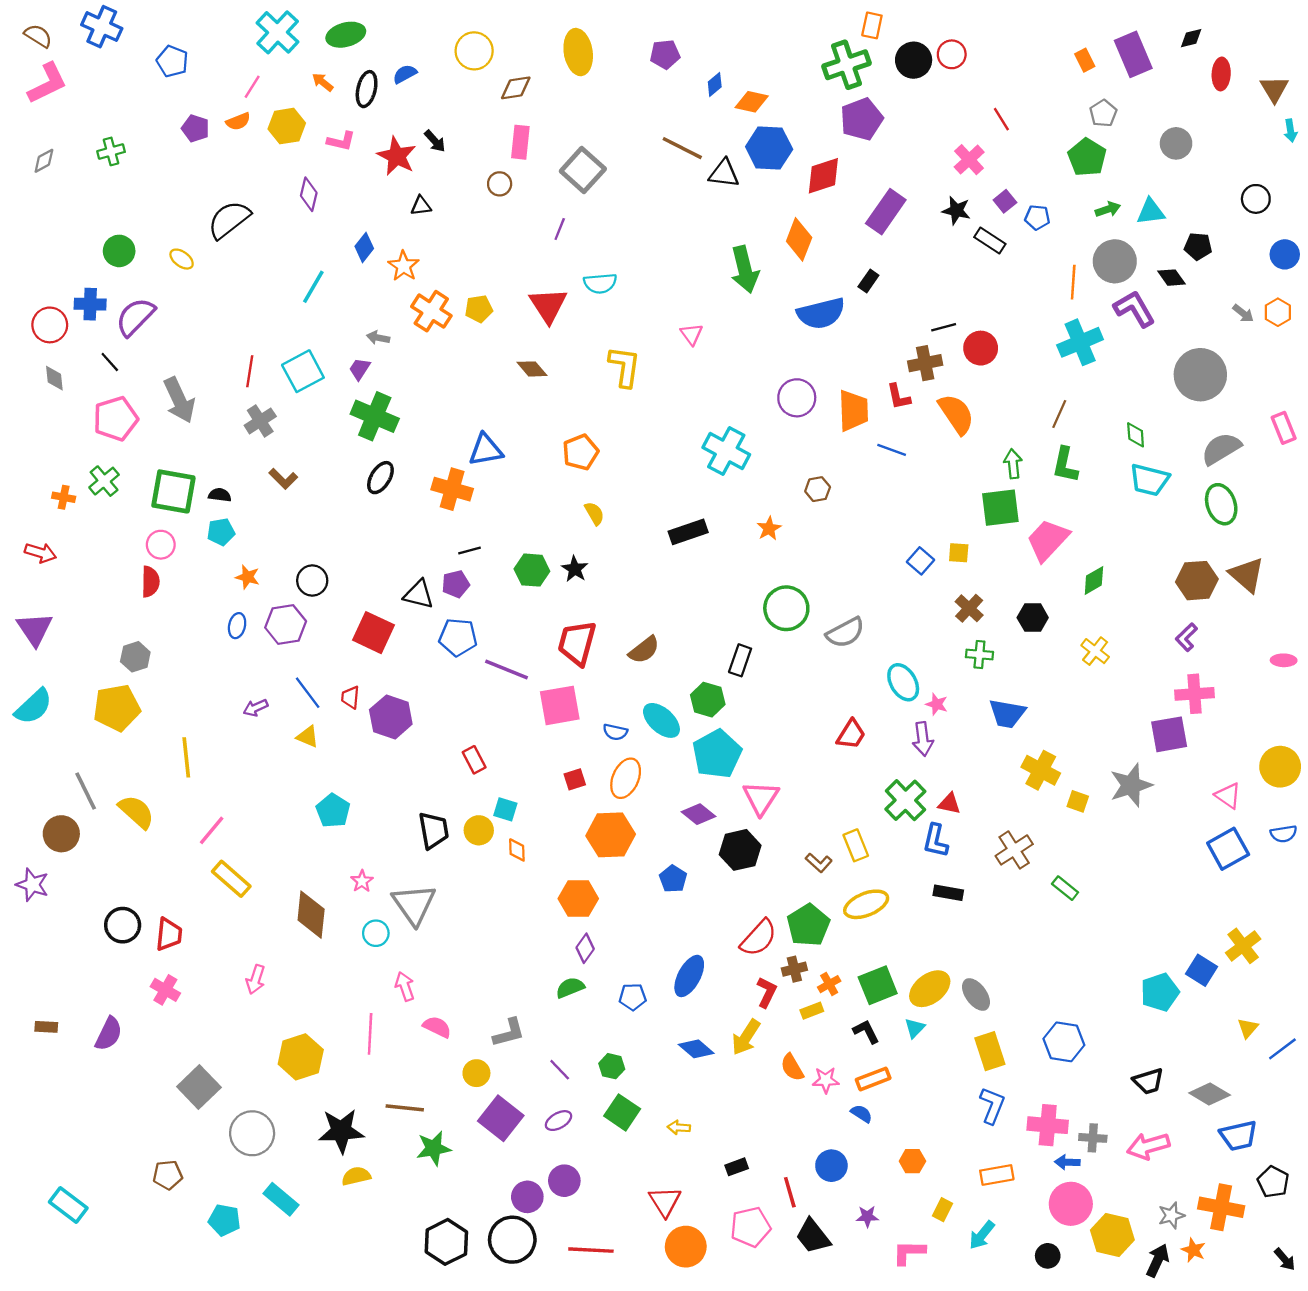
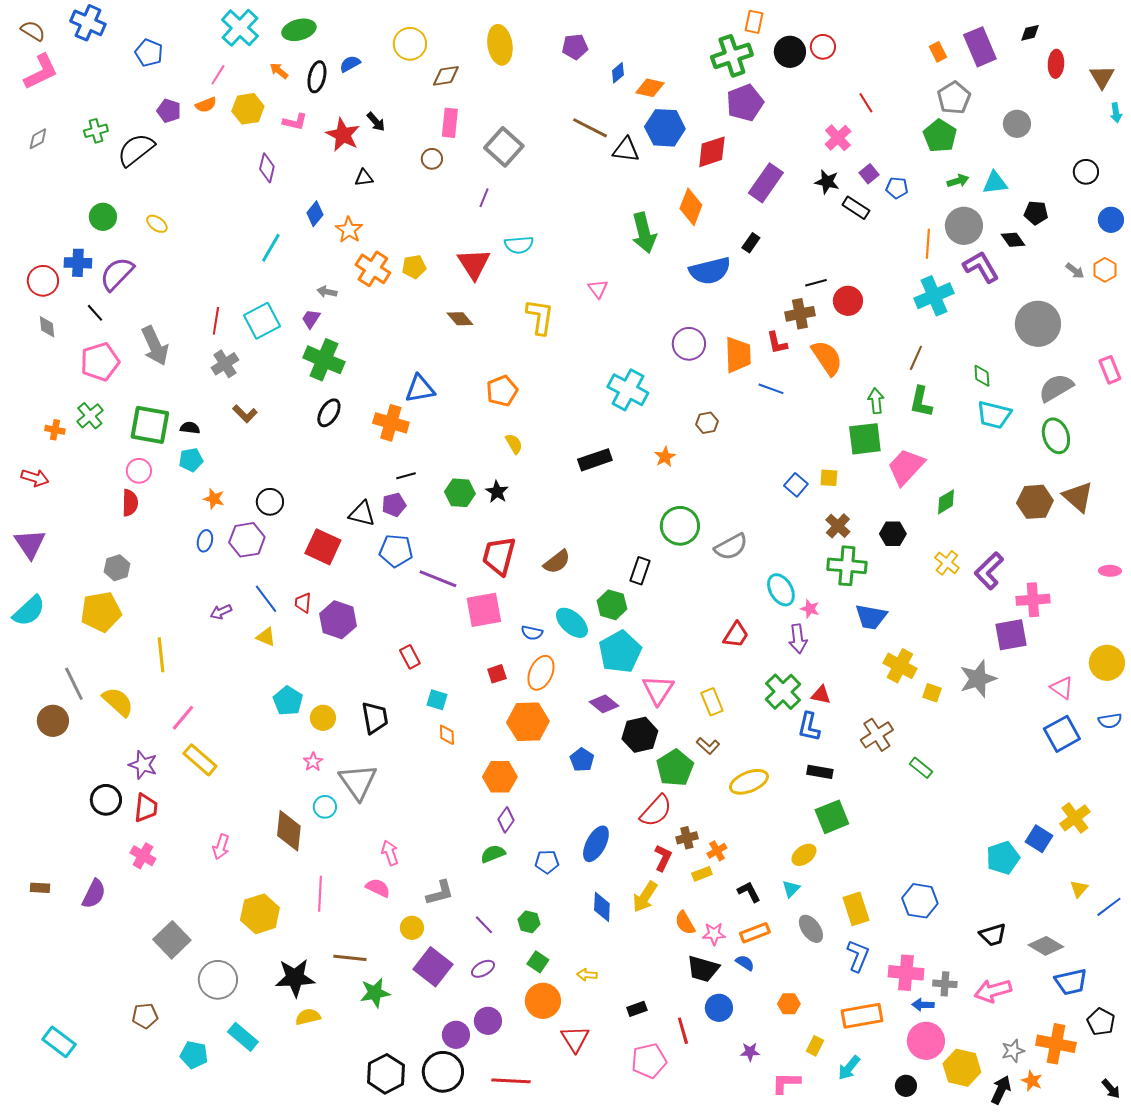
gray pentagon: (1103, 113) -> (954, 98), size x1.4
black semicircle: (229, 220) -> (136, 150), moved
purple L-shape: (1186, 637) -> (989, 571), moved, size x1.5
green cross: (979, 655) -> (847, 566), size x1.6
yellow circle: (479, 830) -> (323, 718), moved
yellow rectangle: (856, 845) -> (712, 702), moved
purple star: (32, 885) -> (143, 765), moved
brown diamond: (311, 915) -> (289, 831), moved
green pentagon: (808, 925) -> (675, 768), moved
green square: (878, 985) -> (832, 817), moved
pink arrow: (405, 986) -> (390, 853), moved
yellow ellipse: (930, 989) -> (804, 855), size x0.7
gray ellipse: (976, 995) -> (811, 929), moved
blue diamond: (696, 1049) -> (602, 907), turned 52
green square: (622, 1112) -> (538, 962), size x0.7
orange rectangle: (997, 1175) -> (862, 1016), size x1.4
black trapezoid: (813, 1236) -> (703, 969), moved, turned -36
orange circle: (686, 1247) -> (543, 1001), moved

